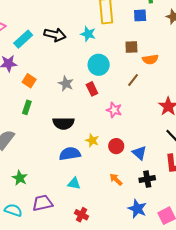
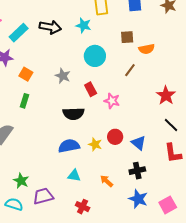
red rectangle: (92, 89) -> (91, 89), moved
black semicircle: (63, 123) -> (73, 114), moved
yellow star: (92, 140) -> (95, 144), moved
green star: (20, 178) -> (21, 181), moved
orange arrow: (116, 179) -> (107, 181), moved
black cross: (147, 179) -> (137, 171), moved

